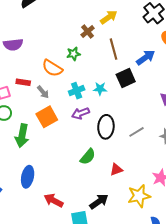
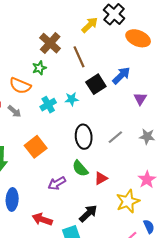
yellow arrow: (109, 17) -> (90, 25), moved
brown cross: (88, 31) -> (50, 43), size x1.5
blue arrow: (146, 57) -> (121, 76), moved
purple arrow: (81, 113) -> (57, 183), moved
orange square: (47, 117) -> (36, 147), moved
green semicircle: (88, 157) -> (80, 168), moved, turned 108

